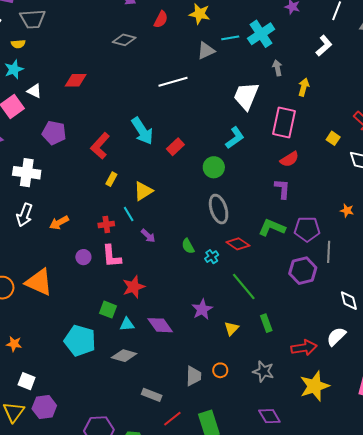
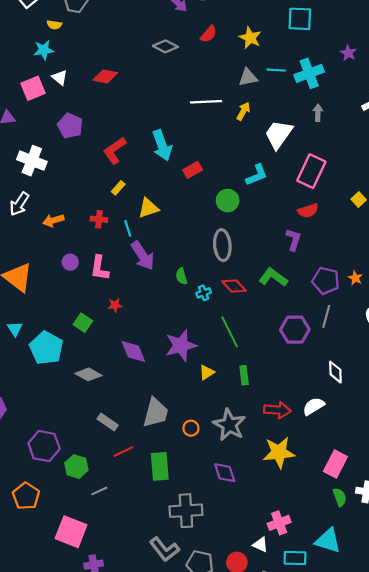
yellow arrow: (304, 87) -> (243, 111), moved
red cross: (106, 225) -> (99, 219), moved
purple pentagon: (307, 229) -> (326, 281), moved
purple arrow: (148, 236) -> (143, 256), size x1.8
red star: (134, 287) -> (115, 305), size x0.6
purple star: (202, 309) -> (181, 345), size x1.4
cyan triangle: (127, 324) -> (15, 329), moved, turned 49
orange circle: (220, 370) -> (191, 428), moved
gray star: (263, 371) -> (229, 425), size x1.4
gray trapezoid: (194, 376) -> (156, 413), size x1.4

